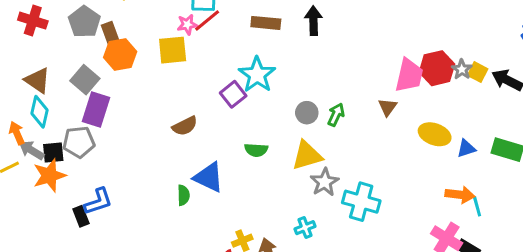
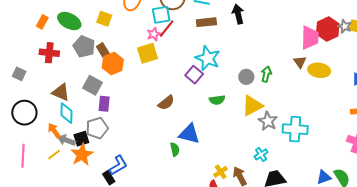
purple rectangle: (96, 110) -> (104, 104), size x0.7
yellow ellipse: (435, 134) -> (319, 70), moved
green semicircle: (256, 150) -> (217, 100), moved

